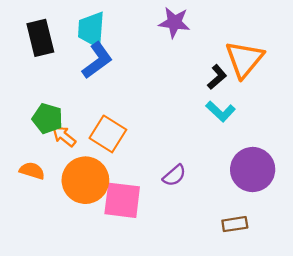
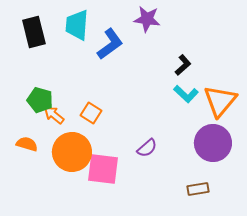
orange triangle: (244, 59) -> (220, 101), moved
blue L-shape: (97, 60) -> (110, 44), moved
orange square: (108, 134) -> (91, 113), size x0.7

